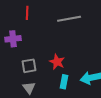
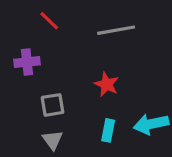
red line: (27, 13) -> (49, 21), turned -48
red star: (57, 62) -> (107, 84), moved

